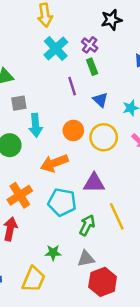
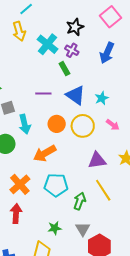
purple cross: (90, 45) -> (72, 50), moved
cyan cross: (56, 49) -> (48, 44), moved
purple line: (72, 86) -> (43, 93), moved, turned -63
blue triangle: (100, 100) -> (76, 95), size x1.5
purple triangle: (94, 183) -> (97, 160), moved
gray triangle: (86, 259) -> (83, 229), turned -42

